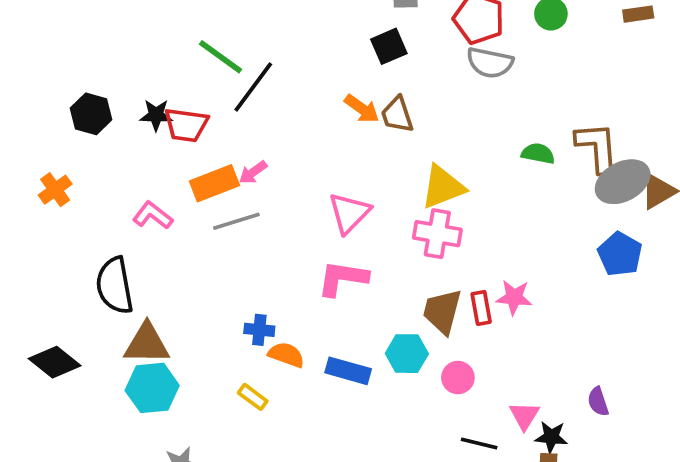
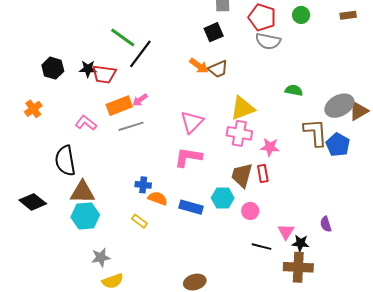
brown trapezoid: (397, 115) -> (218, 69), turned -95
brown L-shape: (597, 147) -> (315, 133), moved
pink star: (514, 297) -> (270, 147), moved

